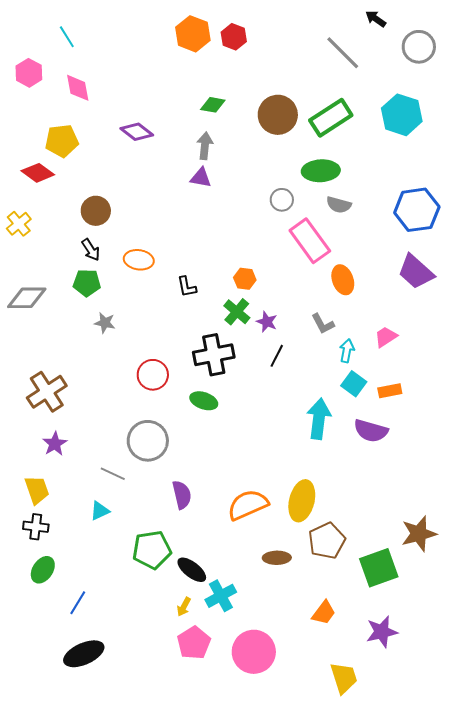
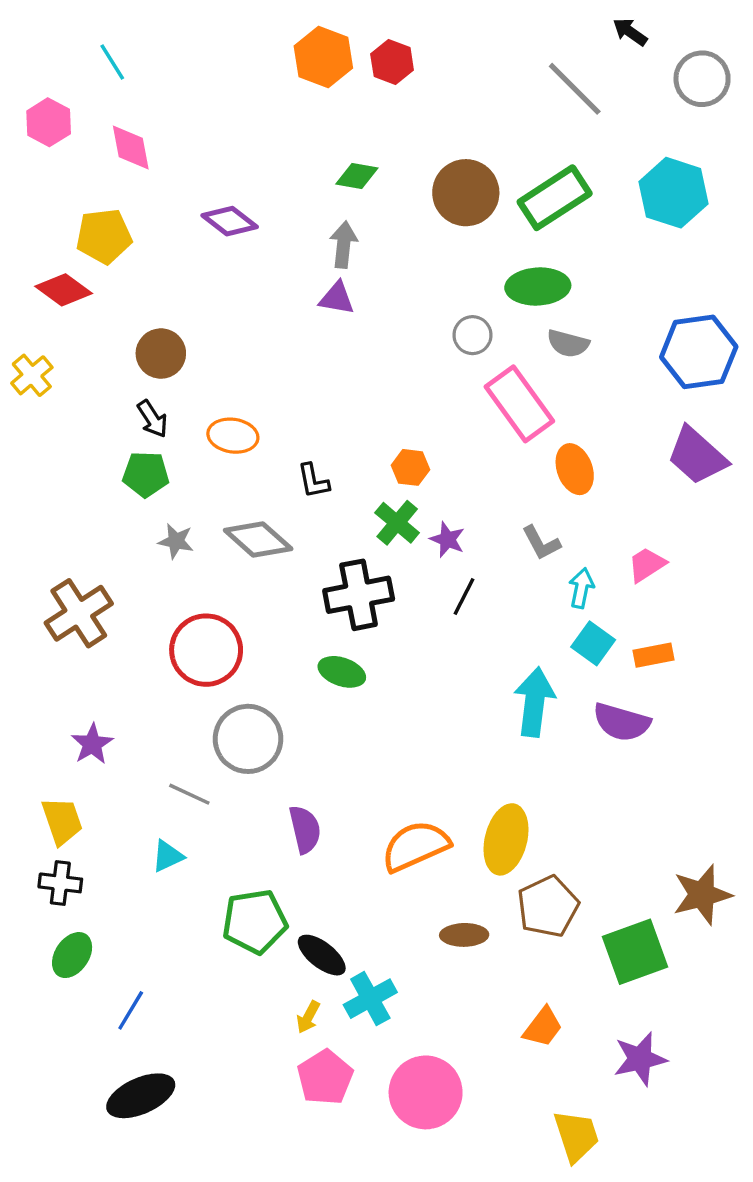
gray diamond: (27, 298) -> (258, 540), moved, turned 42
red circle: (153, 375) -> (206, 650), moved, size x1.4
brown cross: (47, 392) -> (79, 613), moved

